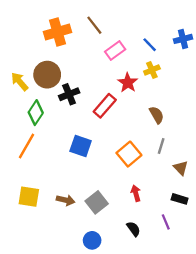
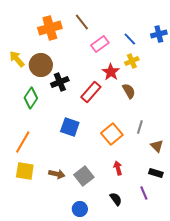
yellow arrow: (20, 82) -> (17, 59), moved
brown semicircle: (157, 115) -> (129, 91), moved
orange line: (26, 146) -> (23, 142), moved

